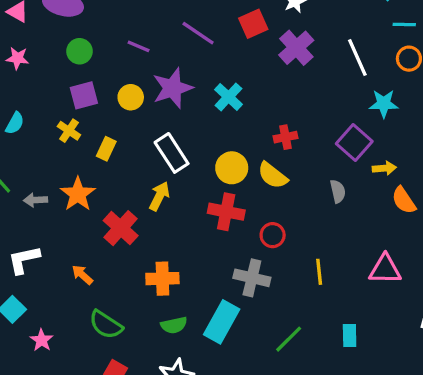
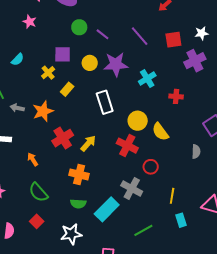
green circle: (79, 51) -> (79, 27), moved
red cross: (285, 137) -> (176, 96), moved
yellow arrow: (159, 196) -> (88, 143), moved
cyan rectangle: (350, 336) -> (181, 220), moved, turned -32

